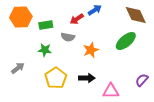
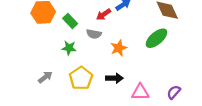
green rectangle: (46, 25) -> (70, 21), turned 56
gray arrow: (18, 68) -> (45, 77), moved
purple semicircle: (142, 80) -> (174, 92), moved

